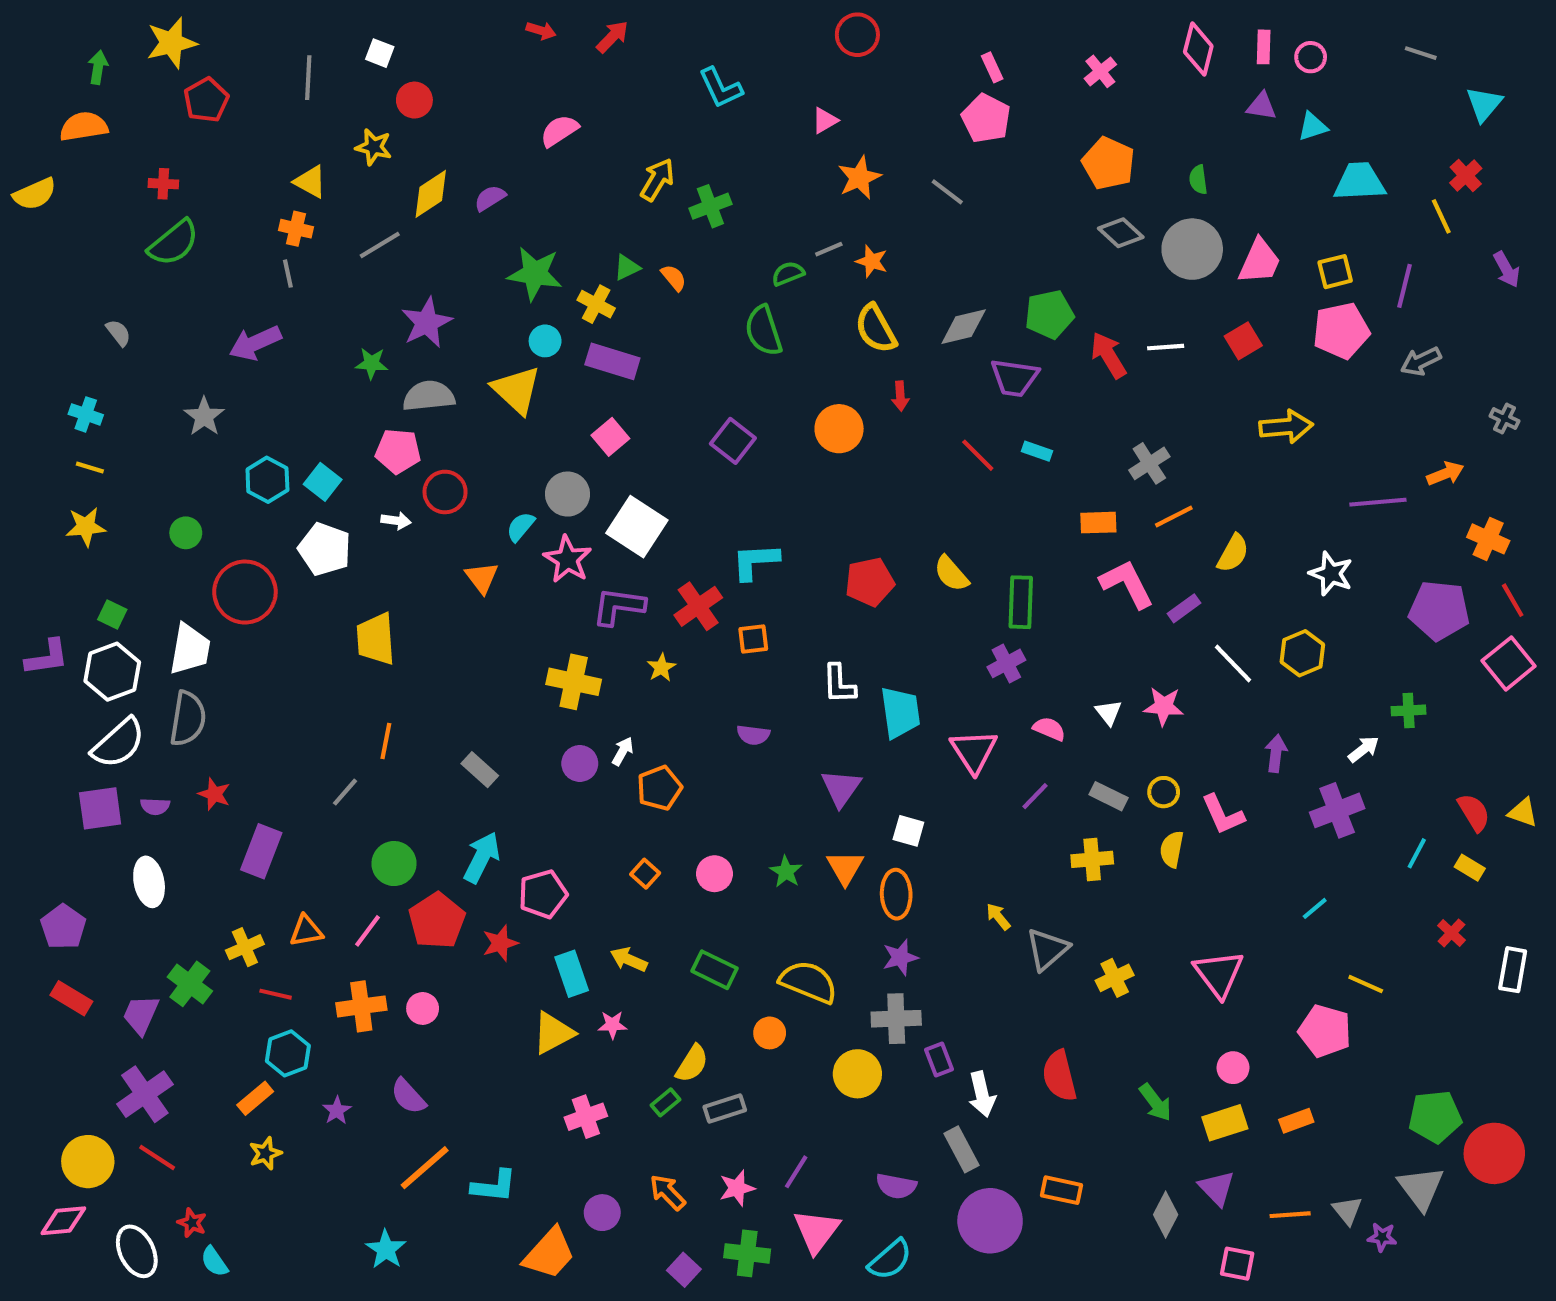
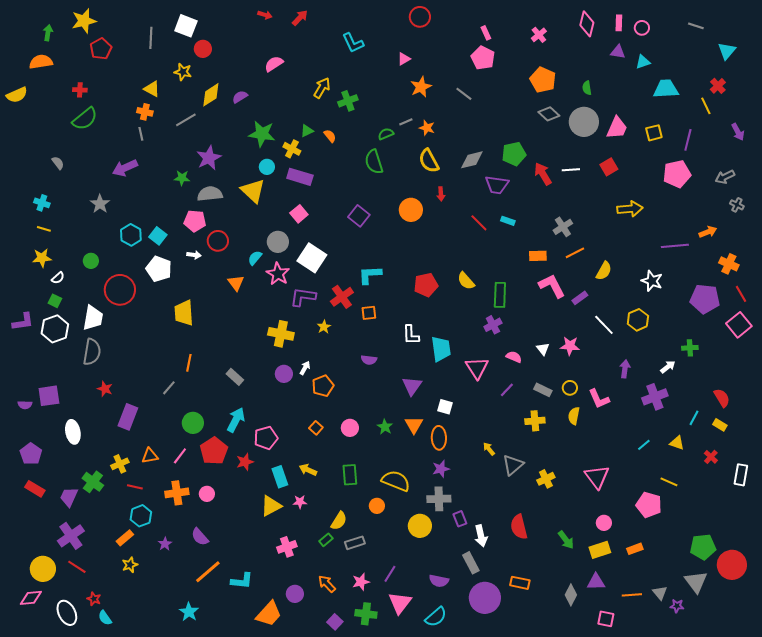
white square: (380, 53) -> (186, 26), size x1.6
pink pentagon: (1341, 331) -> (677, 174), moved
gray arrow: (1421, 361) -> (725, 177), moved
white semicircle: (118, 743) -> (58, 278), moved, size x0.5
purple semicircle: (155, 806) -> (25, 405), moved
yellow triangle: (1523, 812) -> (677, 443), moved
green rectangle: (714, 970) -> (350, 475), turned 60
purple triangle: (1217, 1188) -> (596, 582), turned -48

